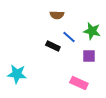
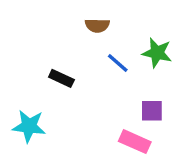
black rectangle: (53, 46) -> (61, 78), moved
purple square: (89, 56) -> (152, 111), moved

